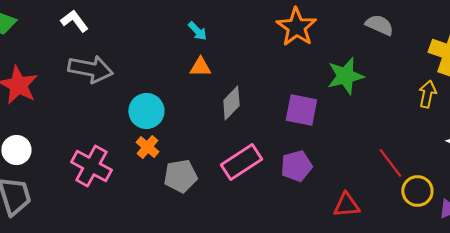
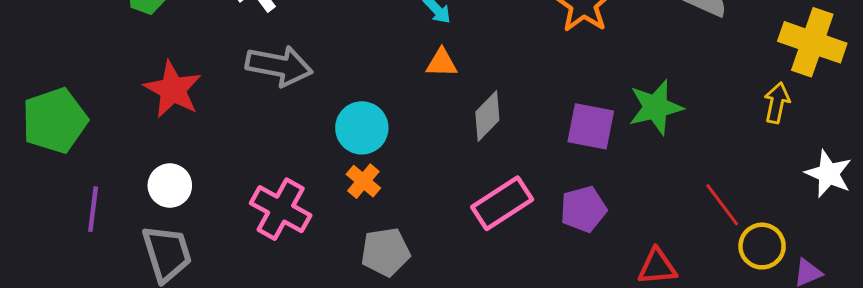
green star: (345, 76) -> (656, 107), moved
gray pentagon: (180, 176) -> (385, 252), moved

